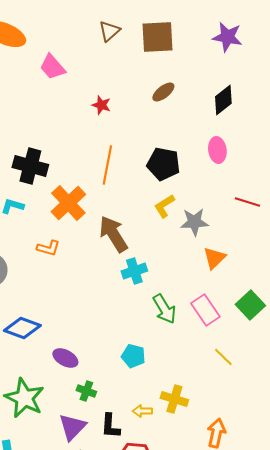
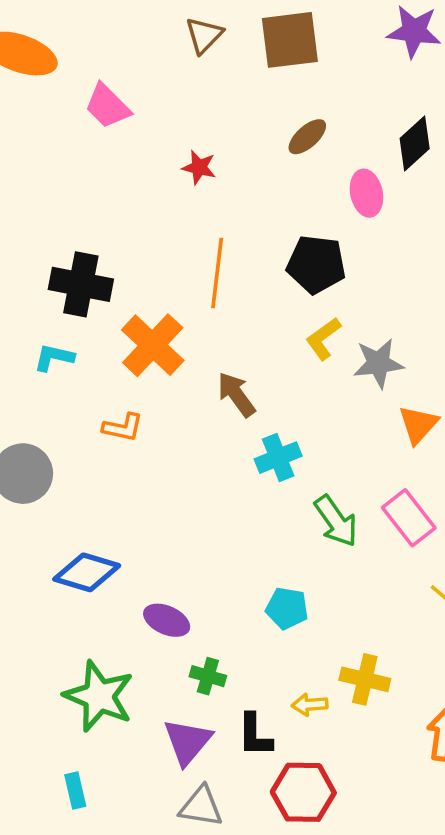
pink ellipse: (217, 150) -> (366, 193), moved
brown arrow: (113, 234) -> (236, 395), size x0.7

